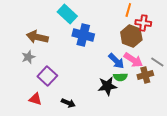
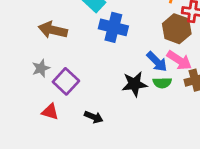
gray star: (28, 57) -> (41, 68), moved
black star: (107, 86) -> (134, 84), moved

